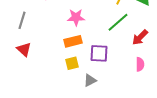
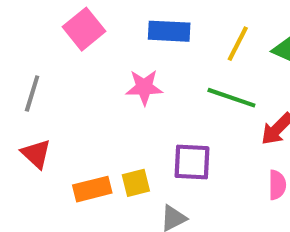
green line: (118, 22) -> (231, 98), turned 60
orange rectangle: (73, 41) -> (92, 189), moved

